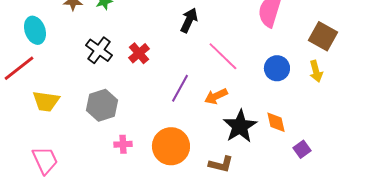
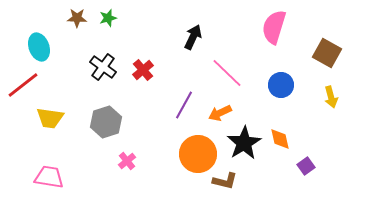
yellow arrow: (316, 71) -> (331, 97), moved
pink cross: (123, 144) -> (127, 161), turned -36
orange circle: (171, 146) -> (198, 154), moved
pink trapezoid: (45, 160) -> (49, 177), turned -56

